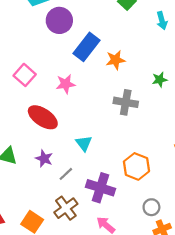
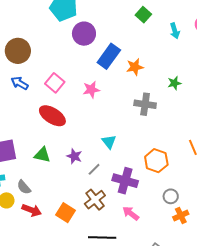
red ellipse: (43, 117) -> (52, 116), moved

